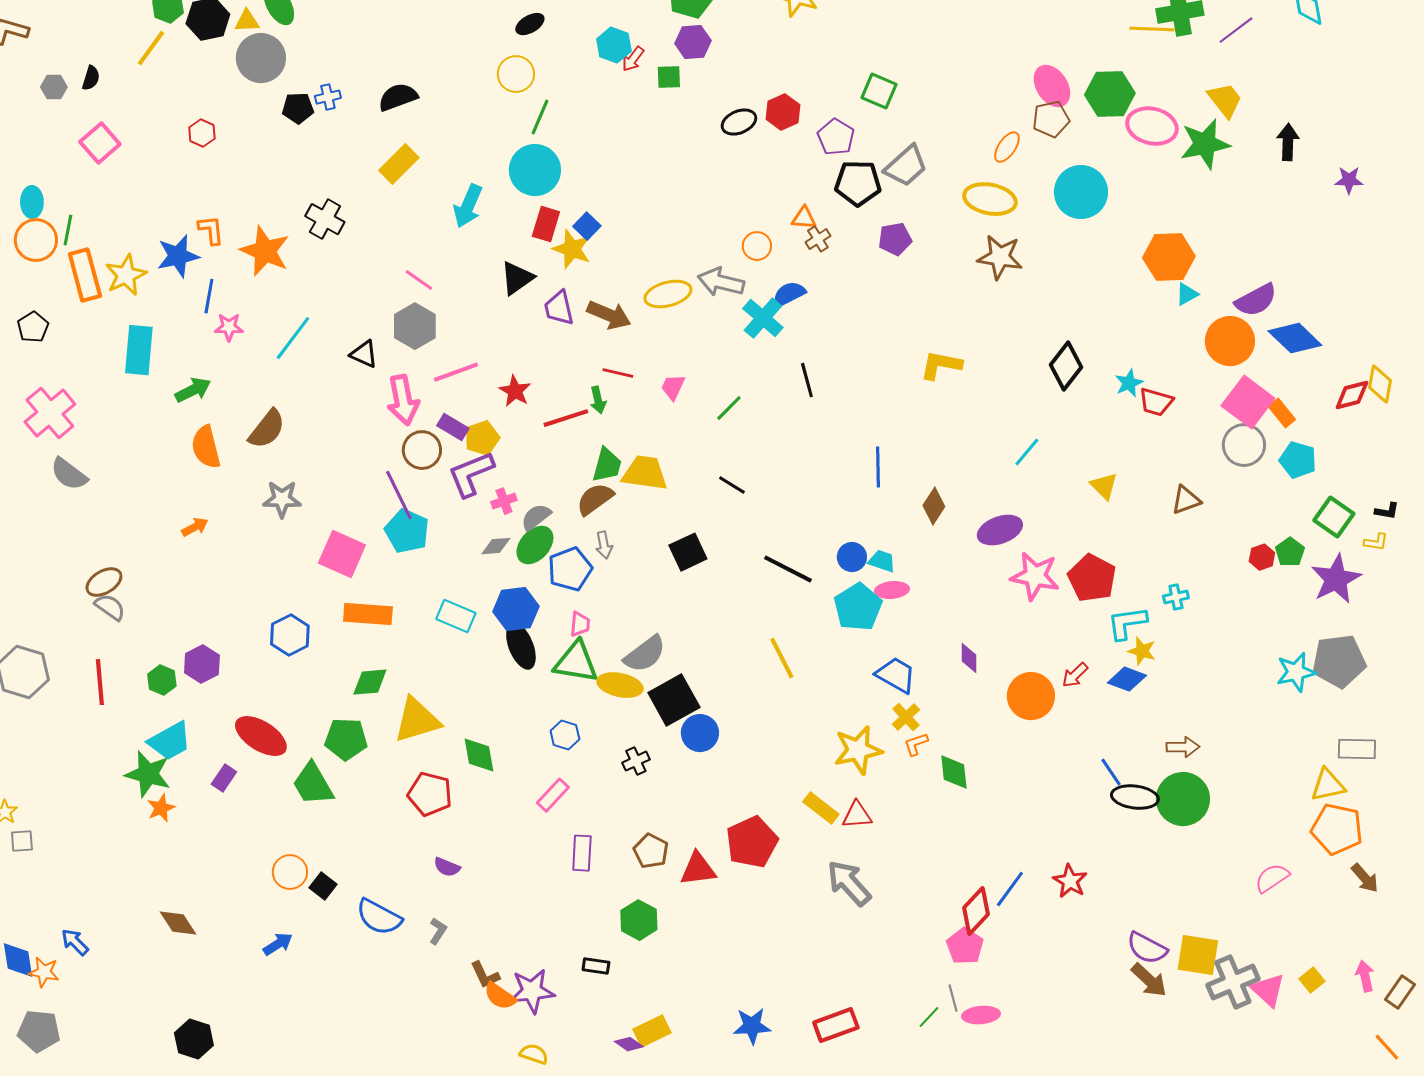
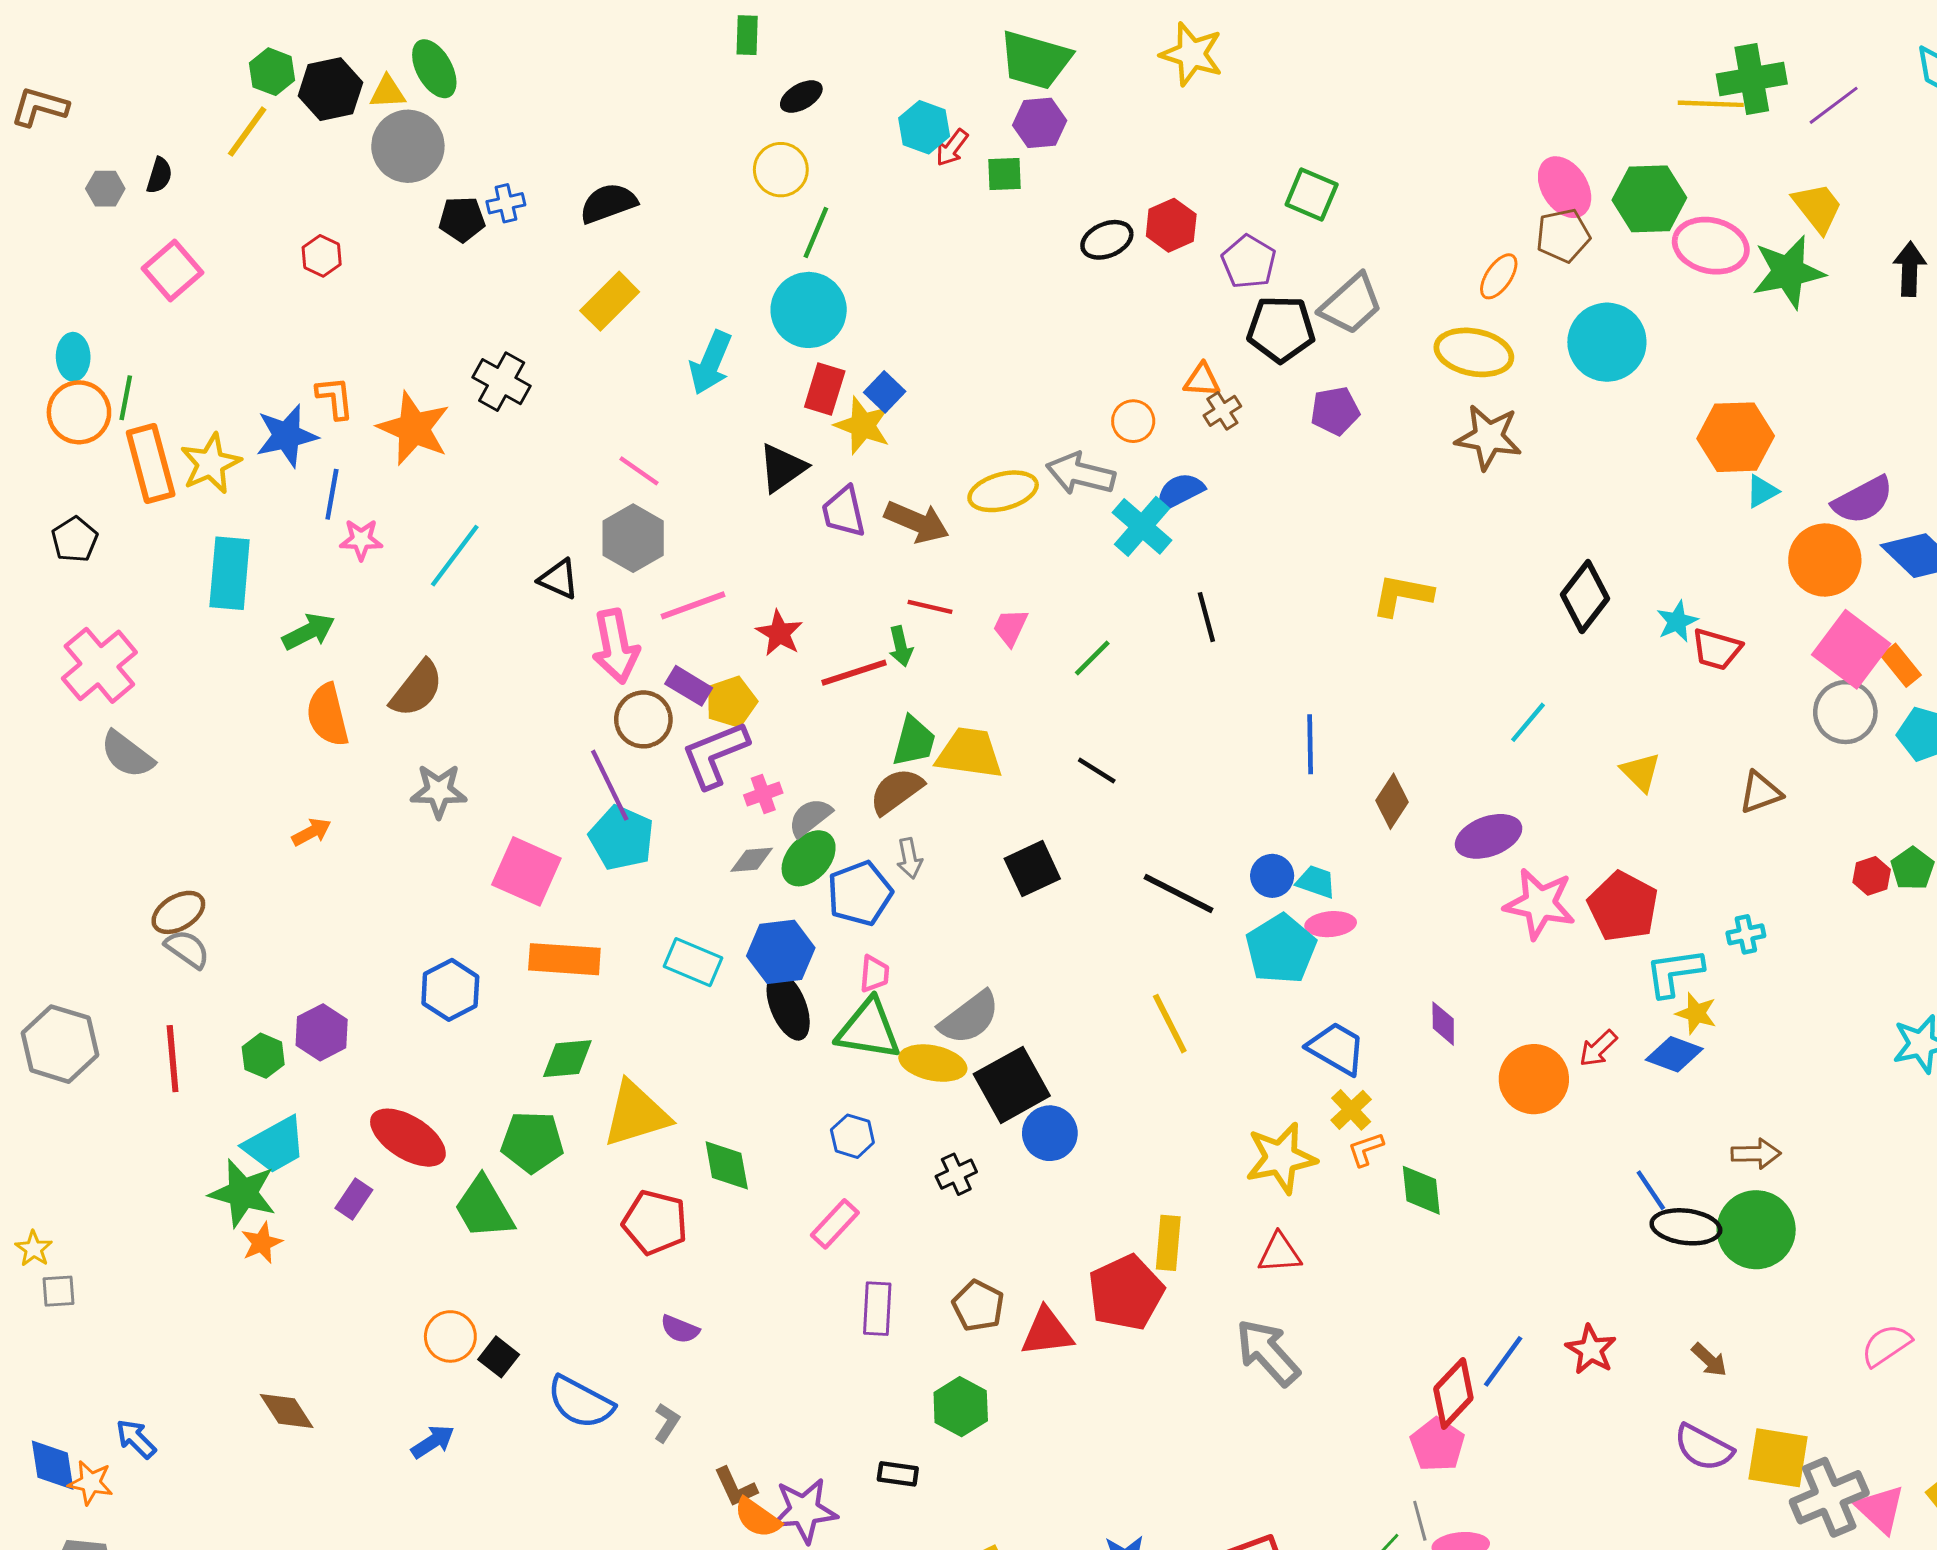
yellow rectangle: (821, 808) -> (1168, 1243), moved, turned 57
brown arrow: (1149, 980) -> (1709, 1360), moved, size x0.7

